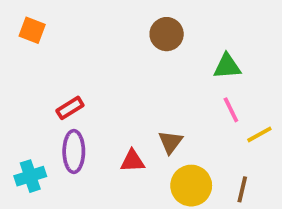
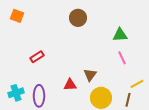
brown circle: (167, 34) -> (78, 18), moved
yellow line: (259, 134) -> (137, 84), moved
purple ellipse: (74, 151) -> (39, 96), moved

